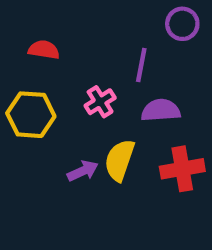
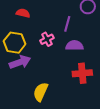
yellow semicircle: (120, 160) -> (41, 92), moved
purple arrow: (83, 171) -> (20, 62), moved, size x1.5

